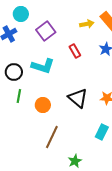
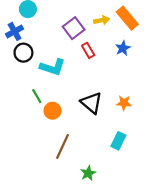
purple square: (46, 31) -> (74, 28), moved
black circle: (14, 72) -> (23, 53), moved
green line: (19, 96) -> (37, 96), moved, turned -40

